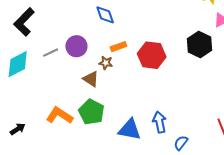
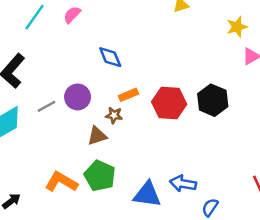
black hexagon: (199, 45) -> (213, 100), moved
brown triangle: (91, 79) -> (97, 136), turned -48
blue arrow: (160, 122) -> (183, 184), turned -65

